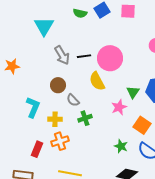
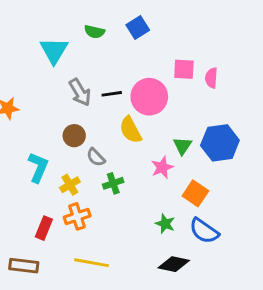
pink square: (128, 11) -> (184, 69), moved
green semicircle: (80, 13) -> (94, 32), moved
yellow cross: (55, 119) -> (70, 185), turned -32

